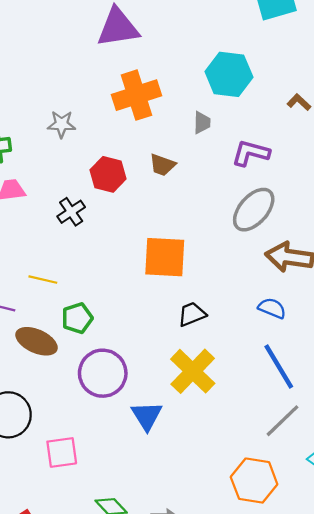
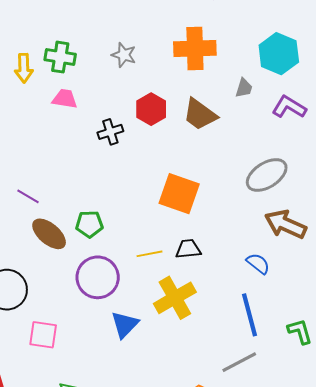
purple L-shape: (251, 153) -> (289, 107), moved
brown trapezoid: (162, 165) -> (200, 114), size x1.5
yellow line: (43, 280) -> (149, 254), moved, turned -40

